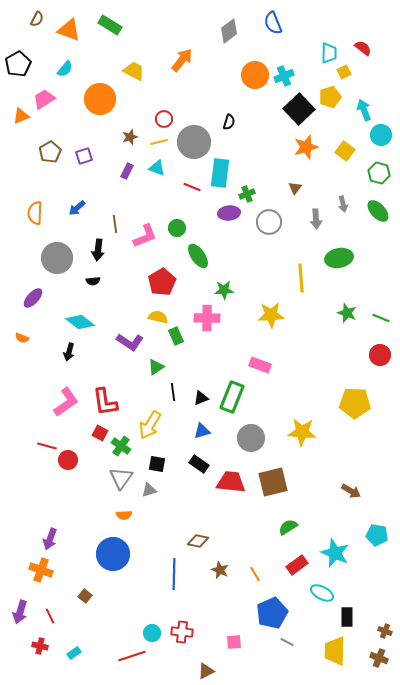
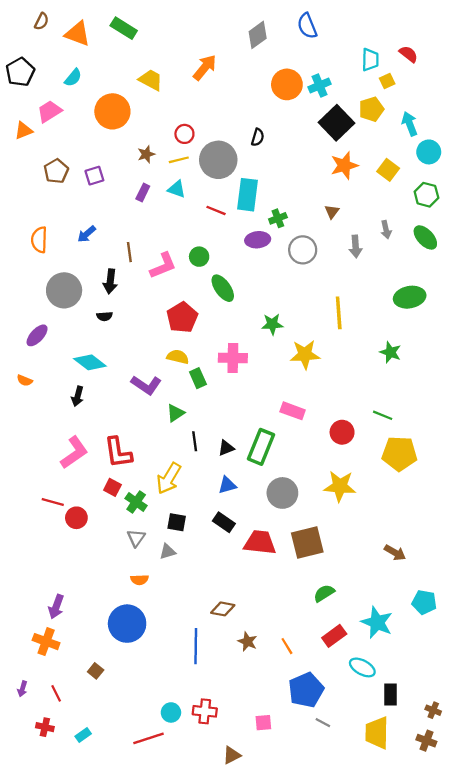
green ellipse: (339, 258) -> (410, 297), moved
green star: (224, 290) -> (272, 324), moved
green line: (381, 318) -> (383, 415), moved
red circle: (380, 355) -> (342, 432), moved
gray triangle: (121, 478) -> (136, 538), size x0.7
purple arrow: (20, 612) -> (22, 689), size x0.6

